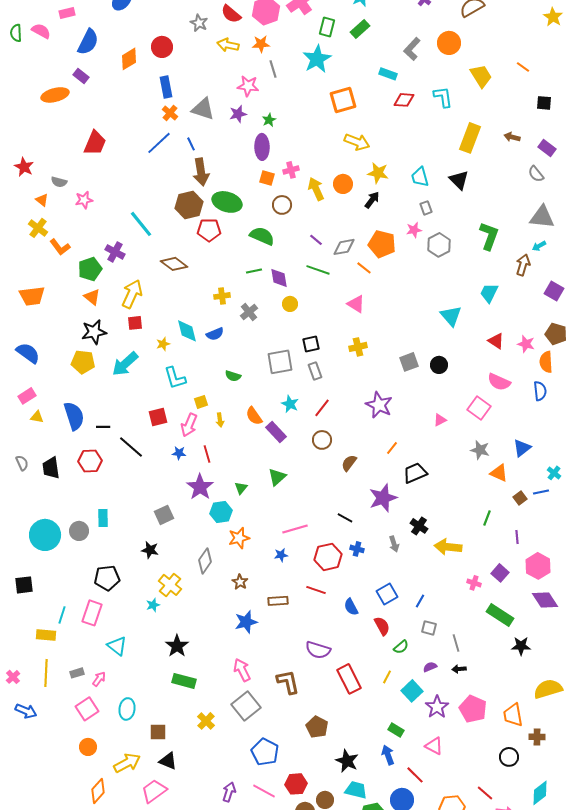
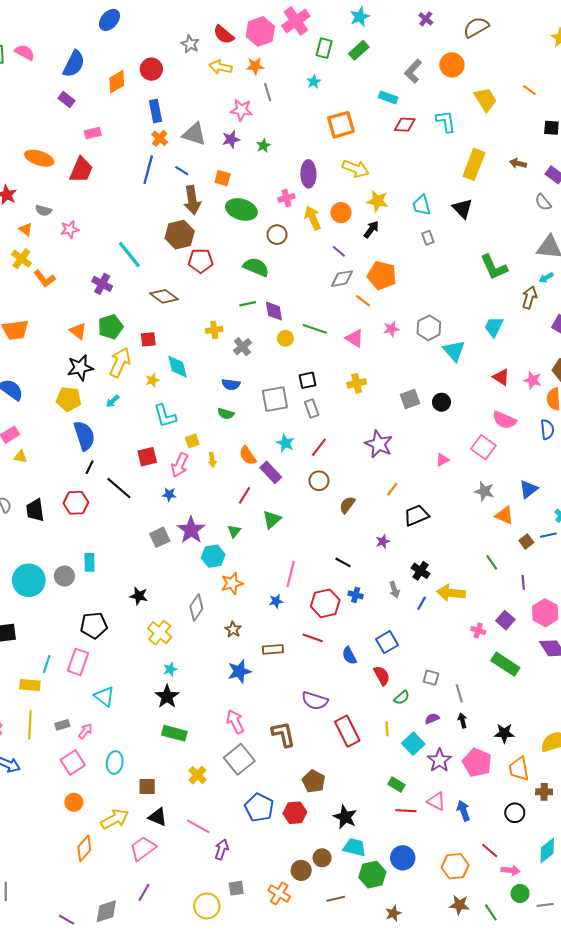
pink rectangle: (67, 13) -> (93, 133), moved
cyan star: (317, 59) -> (314, 82), size x0.5
orange ellipse: (55, 95) -> (39, 158), moved, turned 32
blue line: (159, 143) -> (148, 170), turned -32
blue line: (191, 144) -> (182, 171), turned -32
purple ellipse: (262, 147) -> (308, 174), moved
orange square: (267, 178) -> (223, 178), moved
green ellipse: (227, 202) -> (241, 209), moved
pink star: (414, 230) -> (391, 329), moved
green L-shape: (489, 236) -> (494, 267), turned 136
purple line: (316, 240) -> (339, 251), moved
gray hexagon: (439, 245) -> (429, 328), moved
green pentagon: (90, 269) -> (110, 327), moved
green line: (318, 270) -> (315, 329), moved
yellow arrow: (132, 294) -> (120, 362), moved
red square: (135, 323) -> (148, 339), moved
blue semicircle: (215, 334) -> (231, 384), moved, turned 30
cyan arrow: (125, 364) -> (113, 401), size x0.5
blue semicircle: (74, 416) -> (84, 436), moved
black line: (103, 427) -> (90, 467), turned -64
red line: (207, 454) -> (245, 495), moved, turned 48
purple star: (383, 498) -> (383, 542), size x0.5
gray square: (164, 515) -> (160, 537), moved
green line: (487, 518) -> (492, 562), turned -56
pink line: (295, 529) -> (291, 574), turned -60
blue line: (420, 601) -> (422, 603), moved
cyan star: (153, 605) -> (170, 669), moved
black star: (521, 646) -> (504, 733), moved
black arrow: (459, 669) -> (462, 721), turned 80
yellow line: (387, 677) -> (387, 729), turned -32
blue arrow: (388, 755) -> (463, 811), moved
red line: (415, 775) -> (406, 811), moved, turned -42
red hexagon: (296, 784) -> (295, 813), moved
pink line: (264, 791) -> (198, 826), moved

